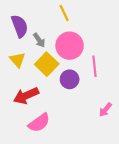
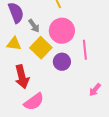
yellow triangle: (17, 60) -> (14, 44), turned -42
red arrow: (26, 96) -> (22, 77), turned -80

